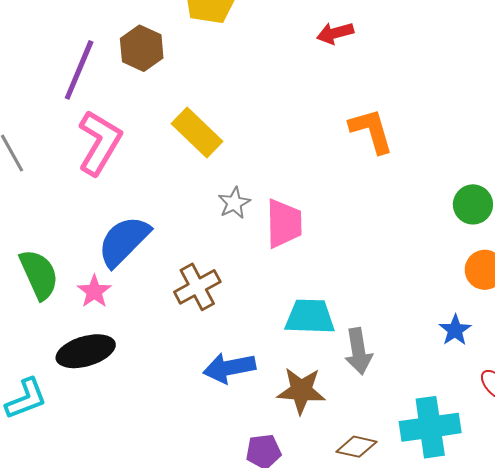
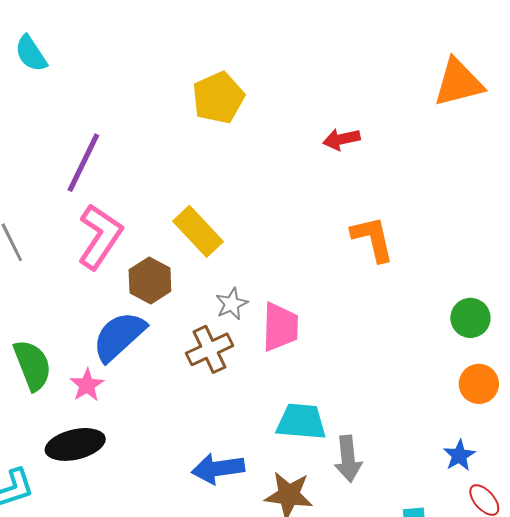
brown hexagon: (142, 48) -> (150, 281), moved
brown cross: (197, 287) -> (210, 349), moved
blue star: (455, 330) -> (459, 455), moved

